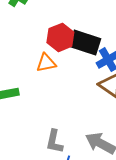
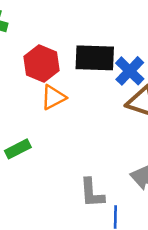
red hexagon: (60, 37) -> (42, 64), moved

